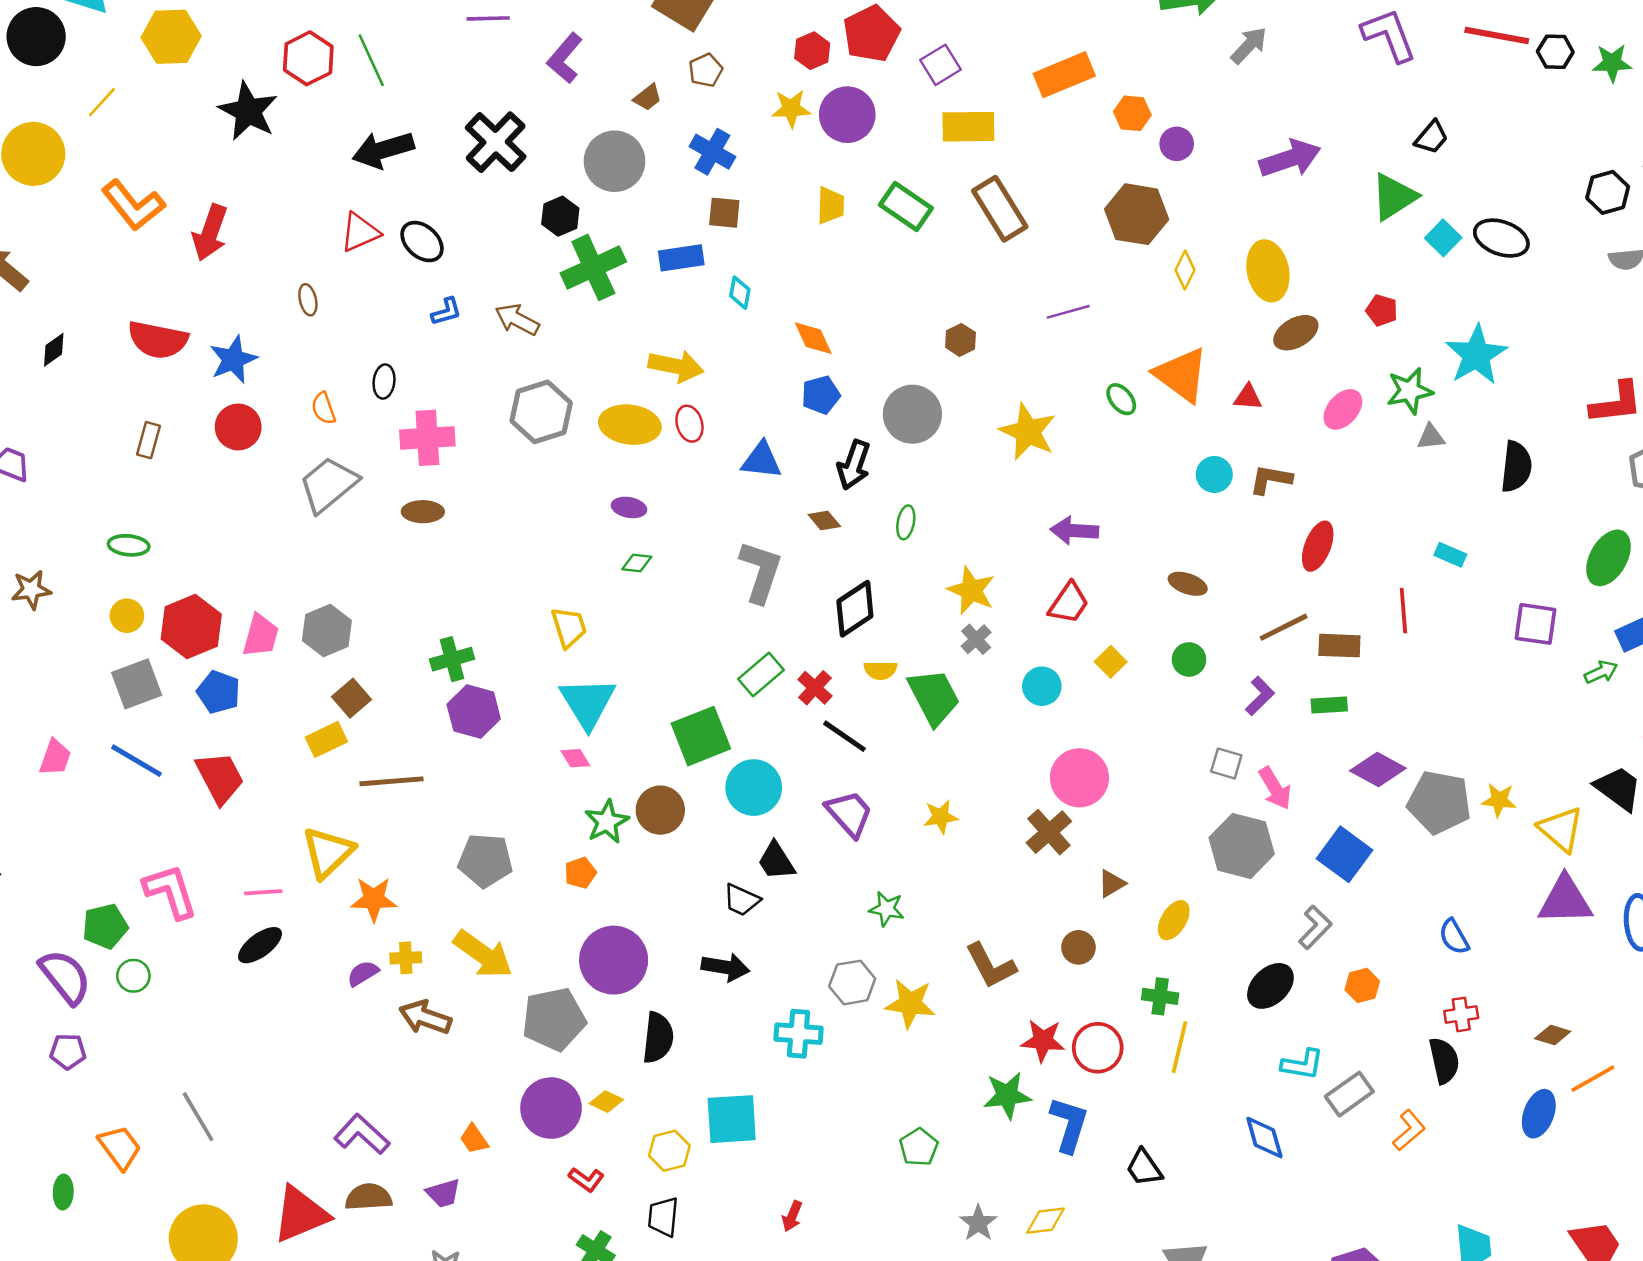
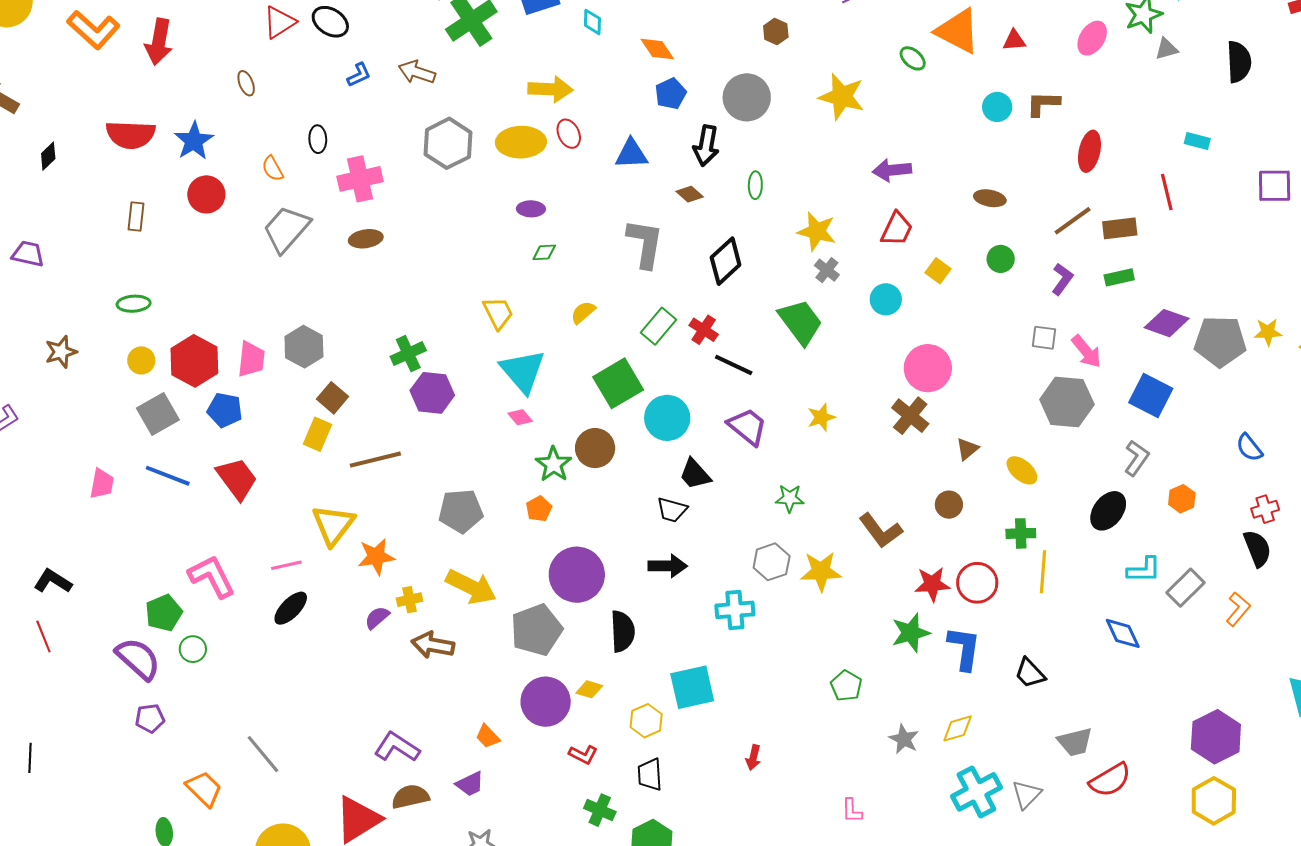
yellow semicircle: (880, 670) -> (583, 312), moved, turned 148
yellow rectangle: (326, 739) -> (318, 434), turned -32
yellow ellipse: (1174, 920) -> (1022, 470), turned -72

